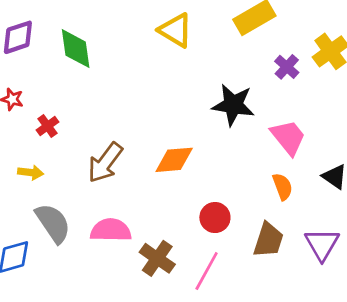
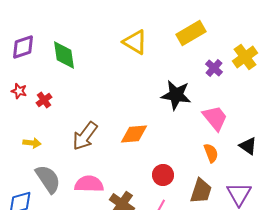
red cross: (47, 126) -> (44, 100), moved

